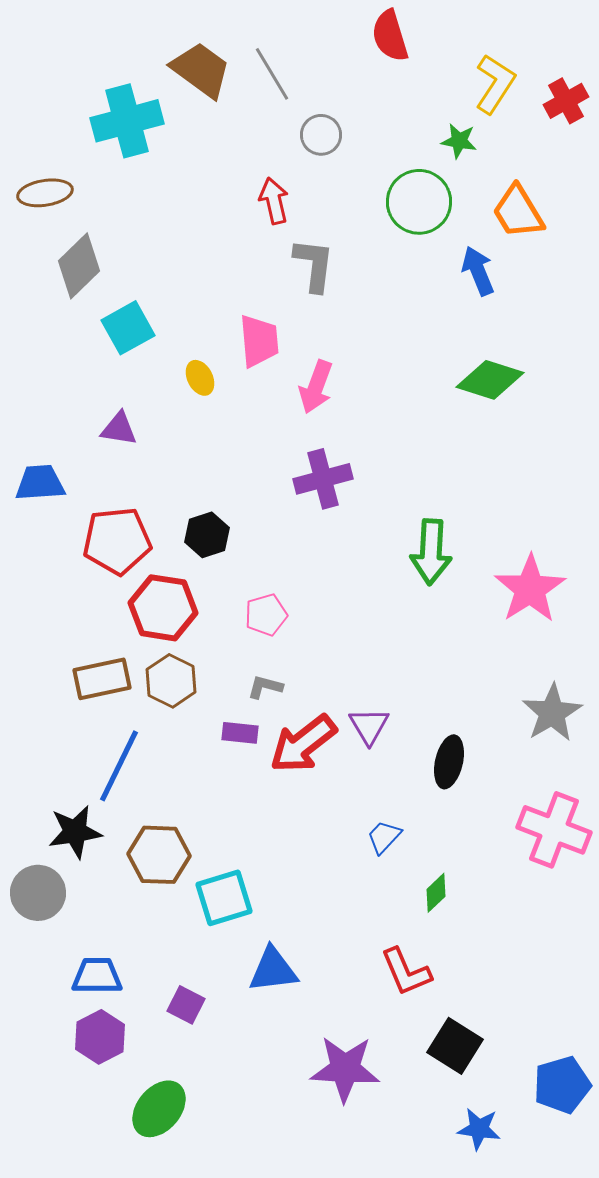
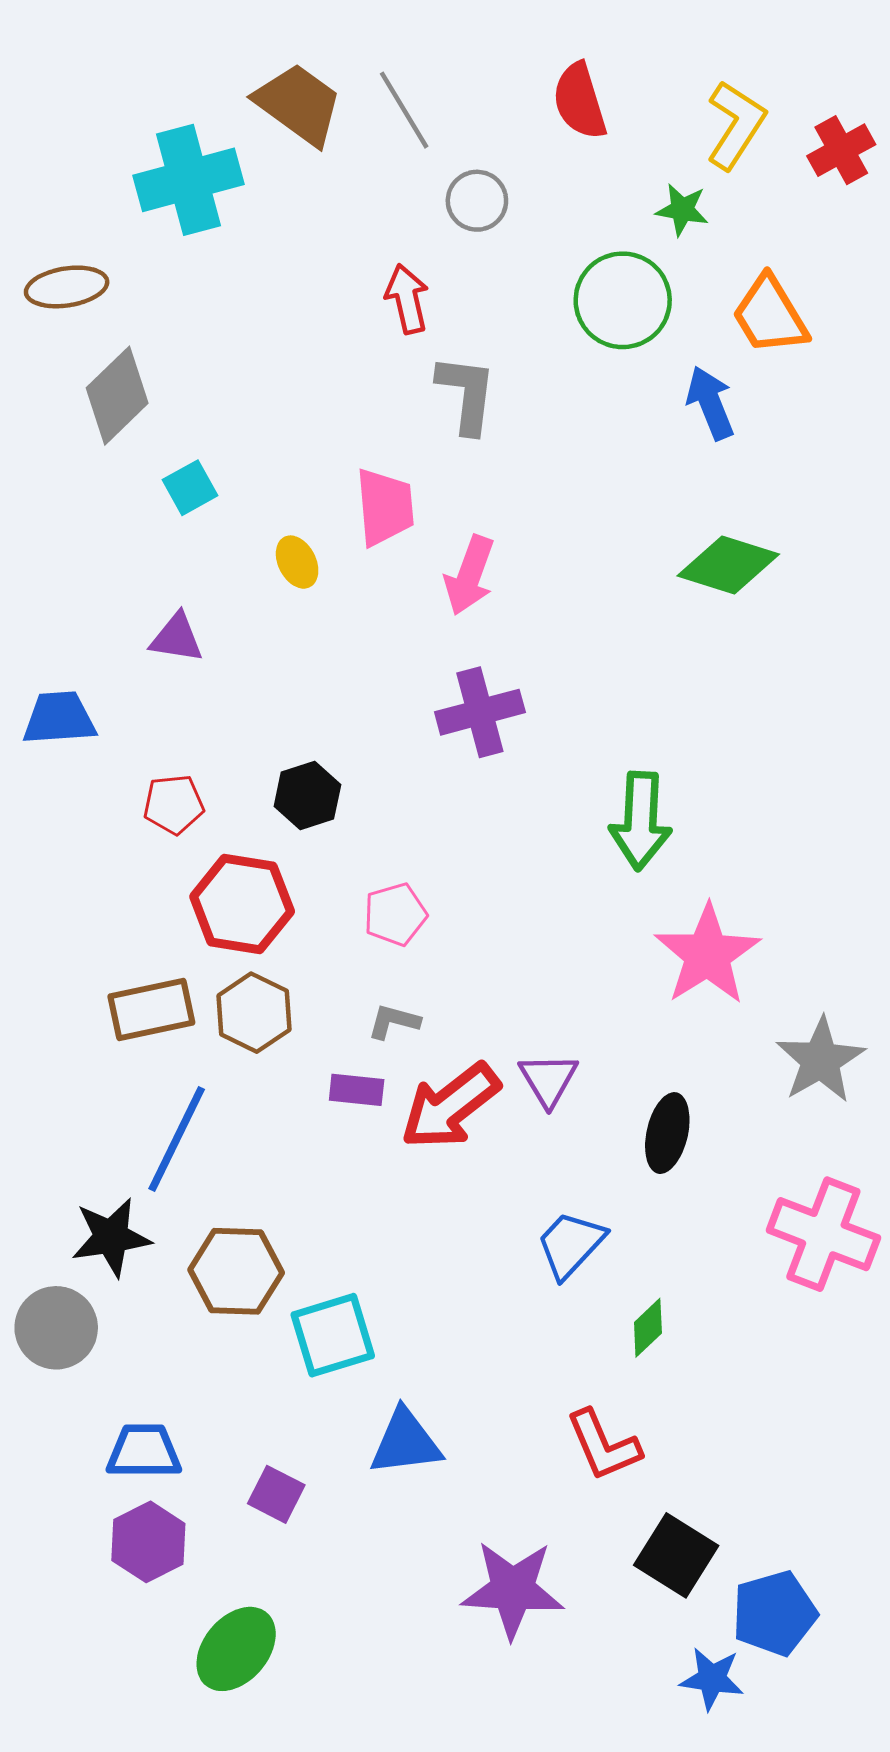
red semicircle: (390, 36) -> (580, 101), moved
cyan square: (128, 328) -> (190, 488), size x0.7
red pentagon: (117, 541) -> (174, 804), size x0.6
pink star: (530, 589) -> (707, 955), moved
blue trapezoid: (384, 837) -> (571, 1245), size x1.4
blue pentagon: (562, 1085) -> (774, 1613), moved

